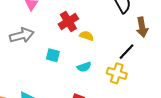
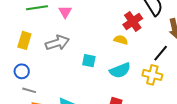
red cross: (68, 22) -> (133, 21), moved
cyan semicircle: (84, 67) -> (120, 70), size x1.5

